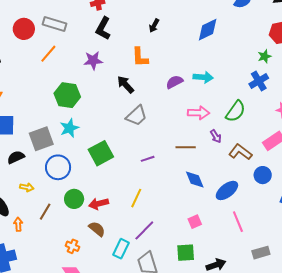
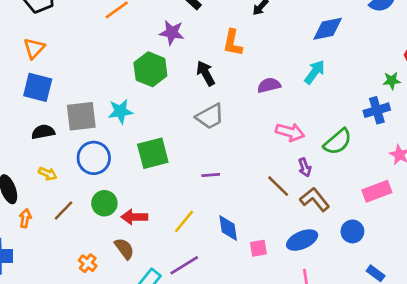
cyan arrow: (203, 77) -> (315, 72), moved, turned -72
green hexagon: (67, 95) -> (150, 69), moved
brown line: (186, 147) -> (278, 186), moved, turned 30
brown L-shape: (240, 152) -> (315, 199), moved
blue diamond: (195, 179) -> (228, 228), moved
pink square: (195, 222) -> (258, 248), moved

